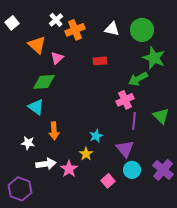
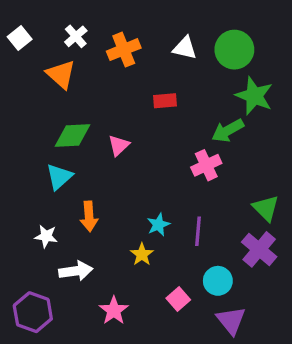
white cross: (56, 20) -> (76, 36), moved
pink triangle: (57, 58) -> (119, 145), moved
cyan triangle: (36, 107) -> (59, 177), turned 42
green triangle: (161, 116) -> (266, 208), moved
purple line: (134, 121) -> (198, 231), moved
purple triangle: (125, 149) -> (231, 320), moved
pink star: (69, 169) -> (114, 311), moved
purple cross: (163, 170) -> (259, 249), moved

